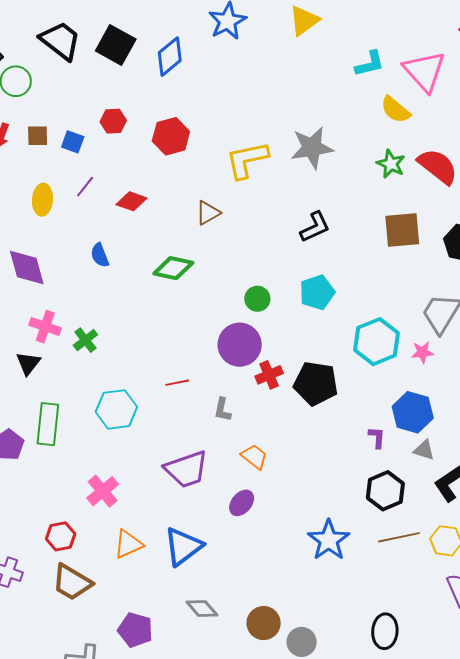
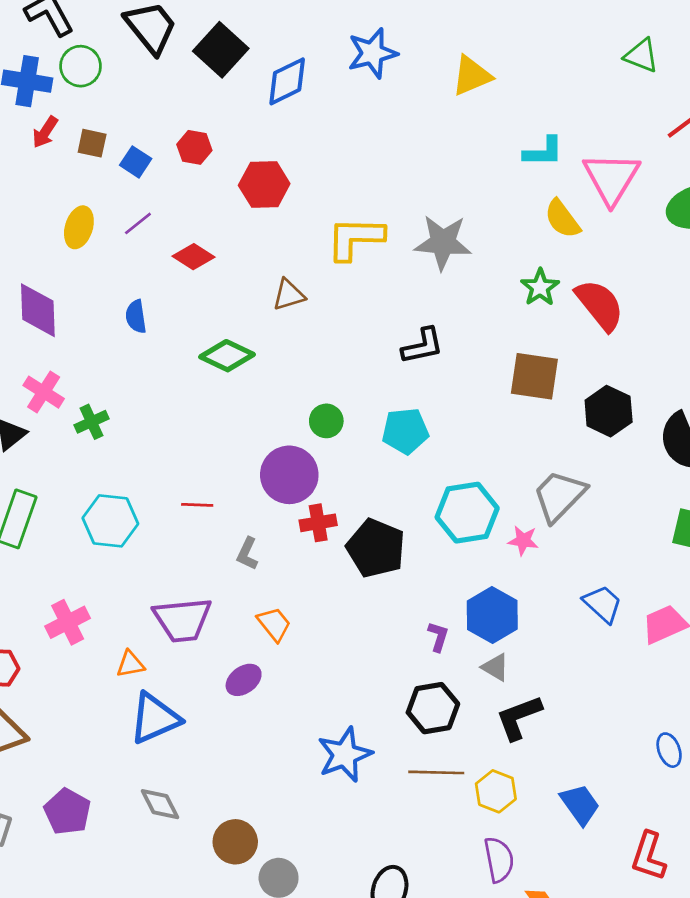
orange triangle: (128, 544) -> (130, 664), moved, size x0.7

